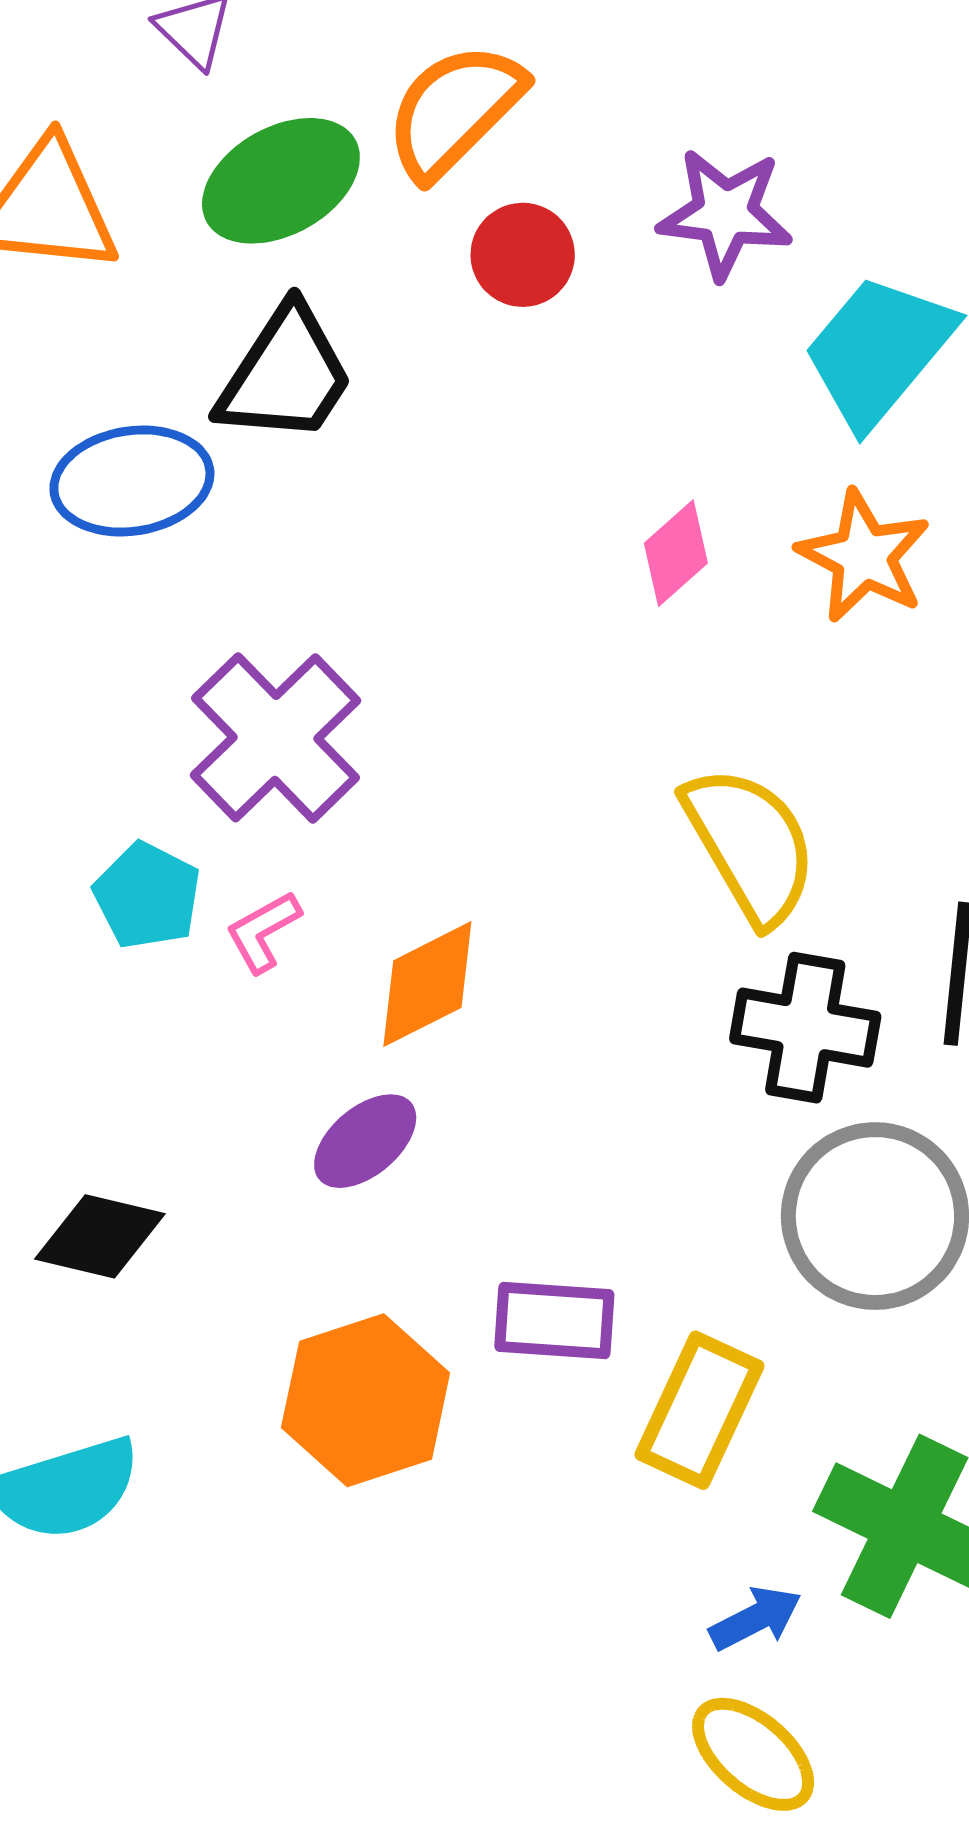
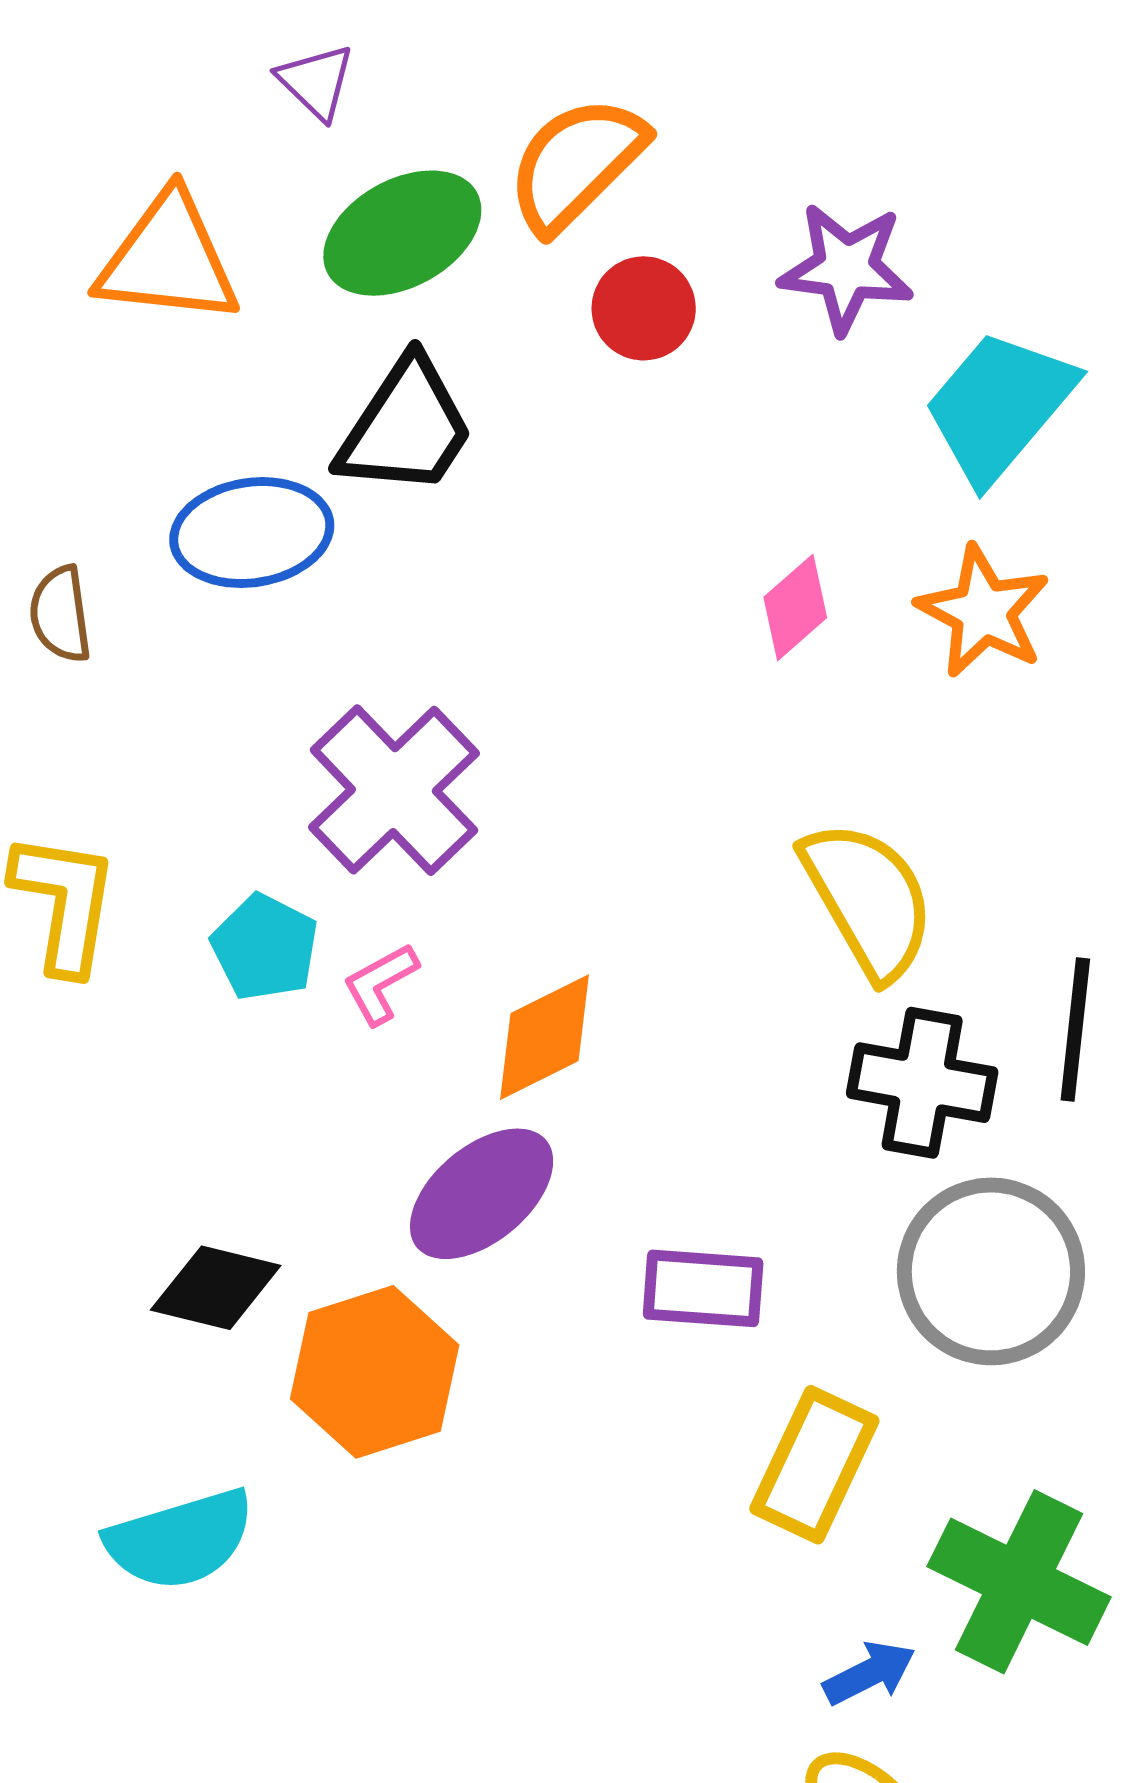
purple ellipse: (365, 1141) -> (482, 1194), size x1.4
purple rectangle: (554, 1320) -> (703, 1288), moved
orange hexagon: (366, 1400) -> (375, 1372), moved

